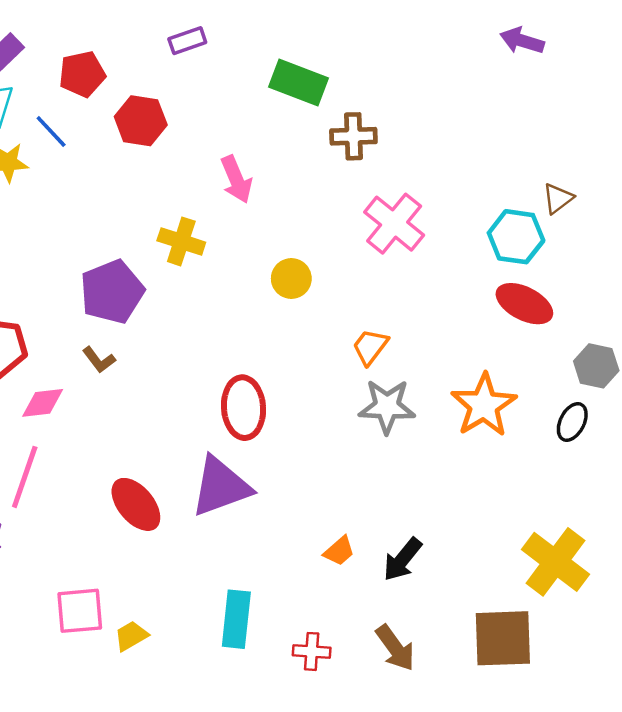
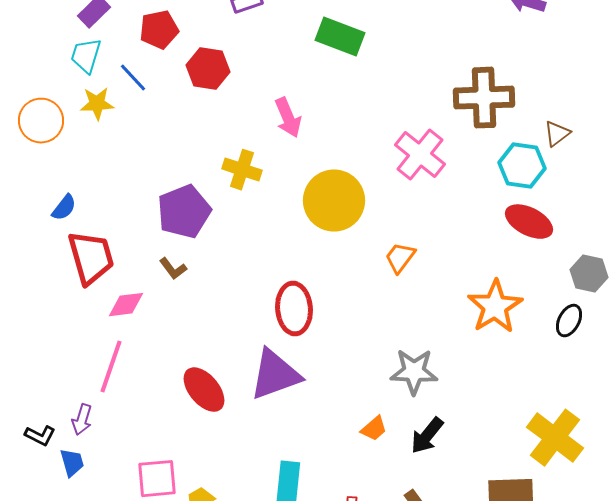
brown cross: (353, 136) -> (484, 98), moved, size x1.5
yellow circle: (291, 279) -> (334, 201), size x1.8
gray star: (387, 406) -> (414, 372), moved

